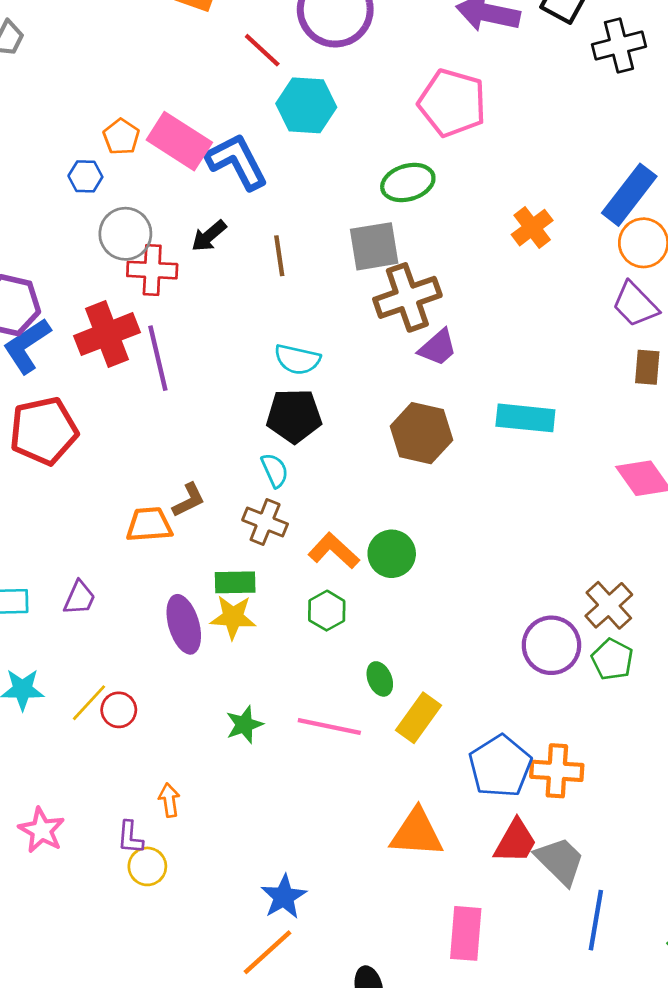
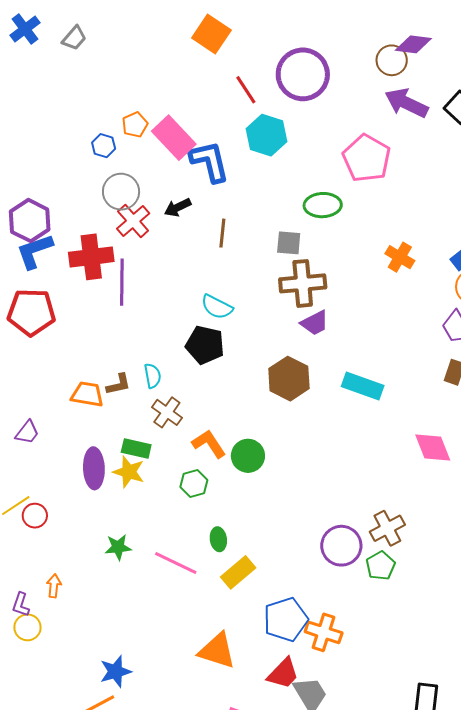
orange cross: (532, 228) -> (400, 257), turned -36
gray square: (374, 246) -> (289, 243), size x0.7
red cross: (152, 270) -> (133, 221), turned 32
cyan semicircle: (275, 470) -> (153, 376), moved

